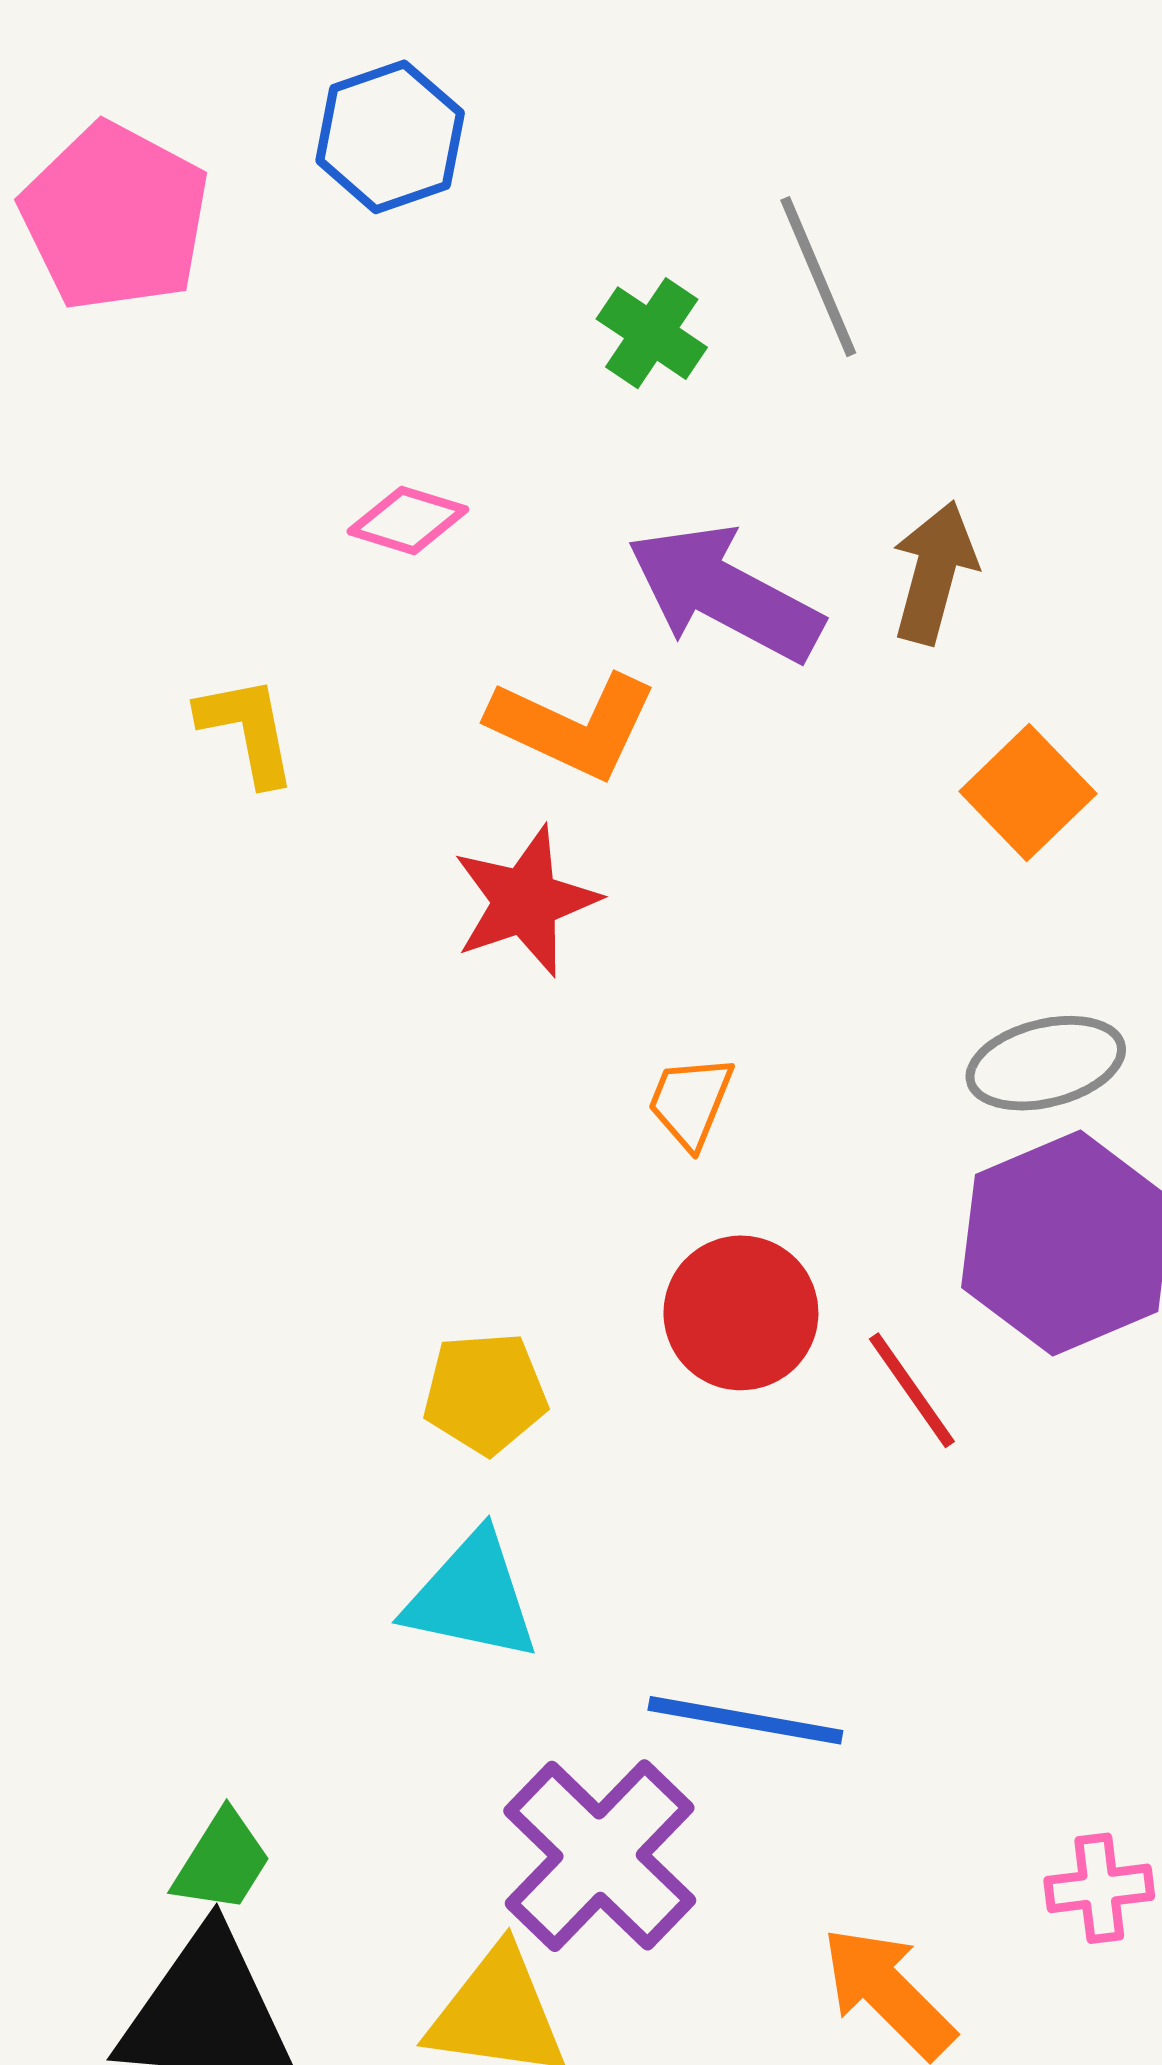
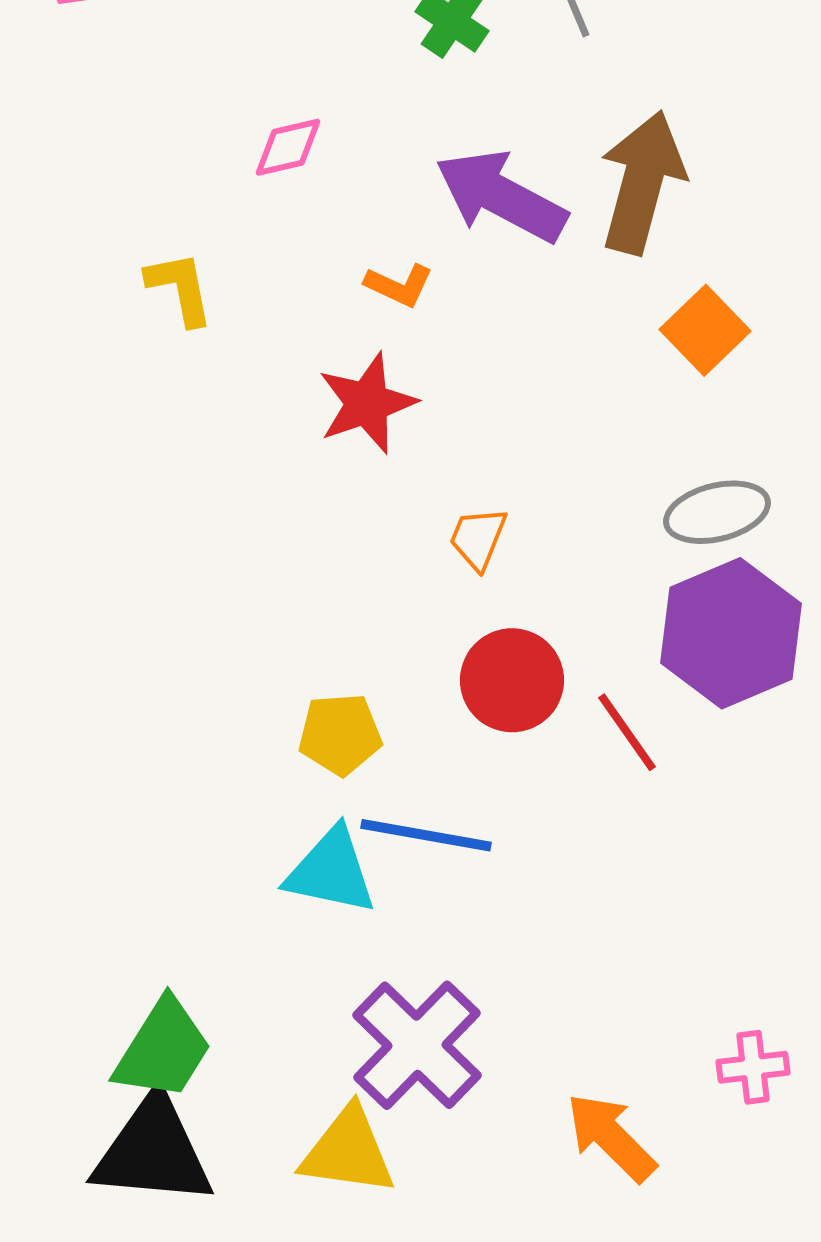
pink diamond: (408, 520) -> (288, 147), turned -30
brown arrow: (934, 572) -> (642, 182), size x1.5
orange L-shape: (573, 726) -> (399, 285), size x0.6
blue line: (745, 1720) -> (426, 835), moved
green trapezoid: (222, 1862) -> (163, 1049), size x1.5

